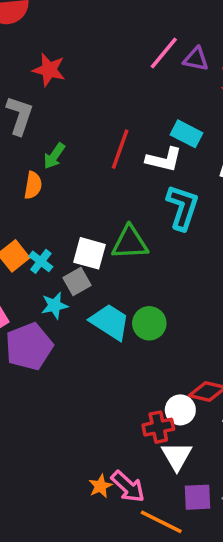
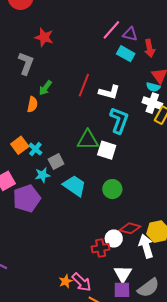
cyan rectangle: (187, 134) -> (126, 54), moved
white square: (90, 253) -> (107, 150), moved
green circle: (149, 323) -> (112, 189), moved
white triangle: (177, 456) -> (123, 274), moved

